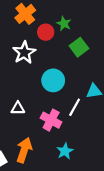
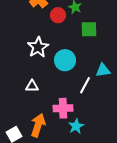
green square: (79, 47) -> (89, 29), turned 36
white star: (24, 53) -> (38, 47), moved
pink cross: (51, 120) -> (63, 108), moved, turned -30

